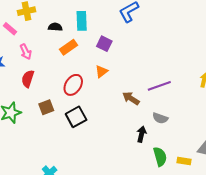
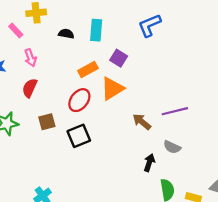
orange rectangle: (68, 47) -> (88, 70), moved
orange triangle: (102, 71) -> (112, 88), size x1.6

